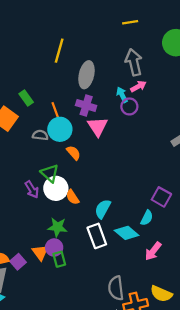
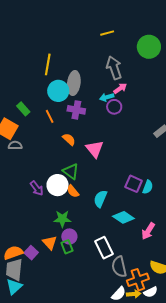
cyan arrow: (122, 95) -> (107, 97), turned -72
pink triangle: (98, 127) -> (95, 149), moved
cyan circle: (60, 129) -> (58, 91), moved
gray semicircle: (40, 135) -> (15, 145), moved
orange semicircle: (74, 153) -> (69, 139), moved
green triangle: (50, 173) -> (71, 171), moved
purple square: (161, 197) -> (134, 184), moved
cyan semicircle: (147, 218) -> (148, 187), moved
white rectangle: (97, 236) -> (104, 248), moved
purple circle: (54, 248) -> (69, 236), moved

